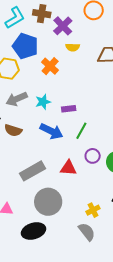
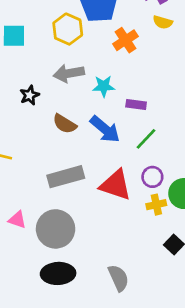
brown semicircle: (13, 130) -> (65, 124), moved
red triangle: (68, 168) -> (116, 185), size x1.4
gray circle: (48, 202) -> (56, 229), moved
yellow cross: (93, 210) -> (156, 205), moved
black ellipse: (33, 231) -> (58, 273), moved

